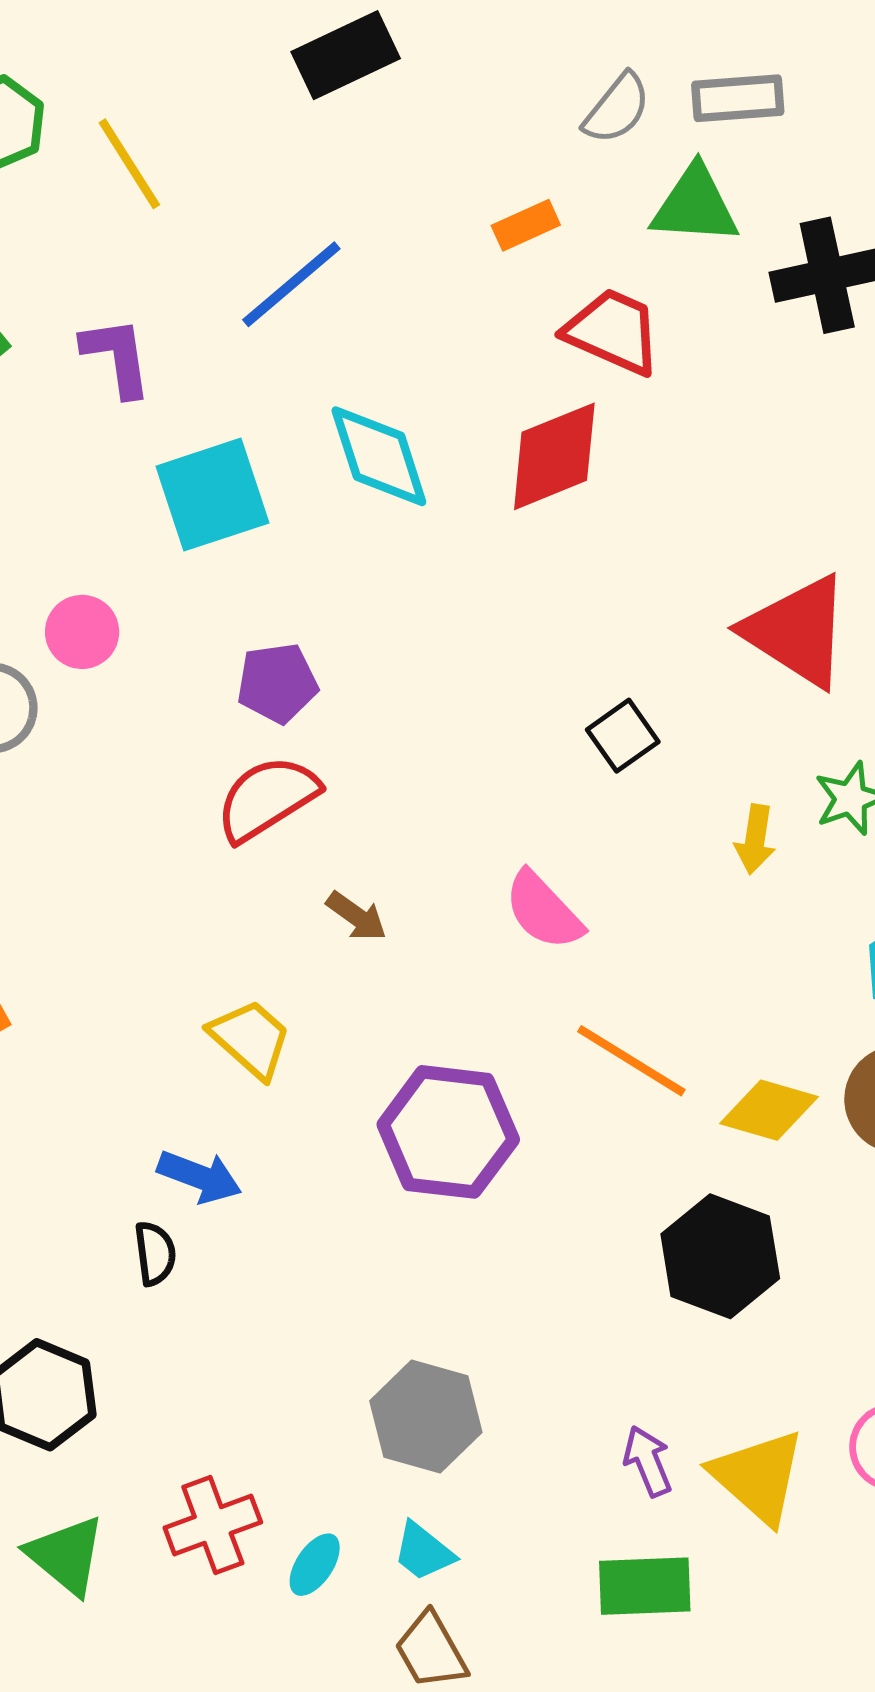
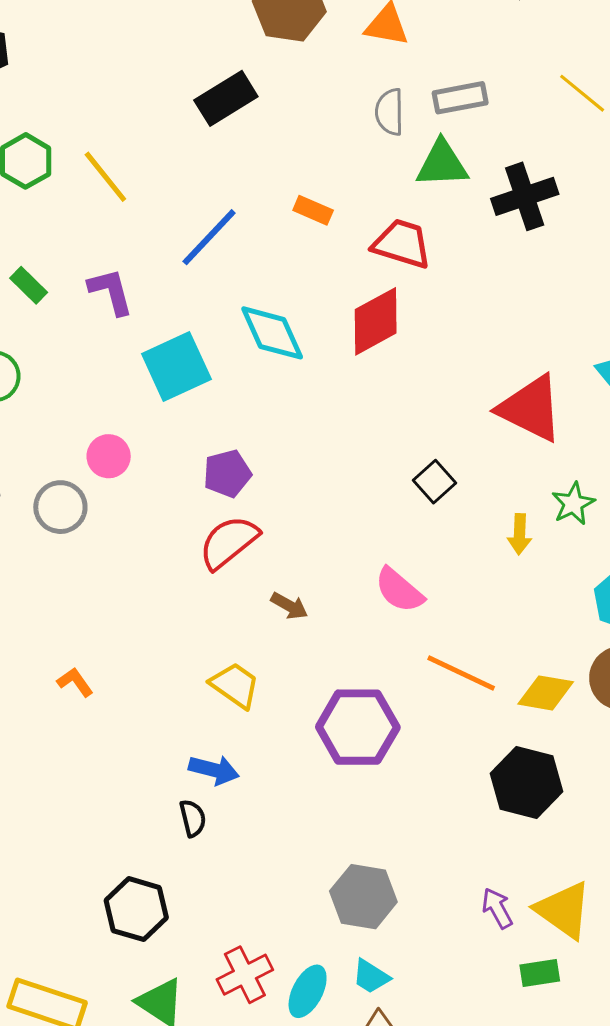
gray semicircle: (617, 109) -> (390, 112), turned 147
orange rectangle: (526, 225) -> (313, 210), moved, turned 54
cyan ellipse: (315, 1565) -> (308, 991), size x1.4
green rectangle: (645, 1586) -> (540, 973), moved, size x0.7

